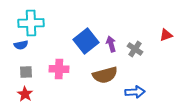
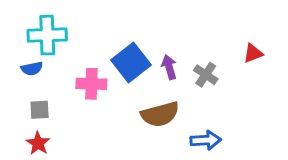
pink cross: (59, 69) -> (91, 84), moved

